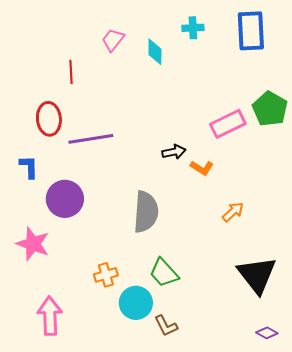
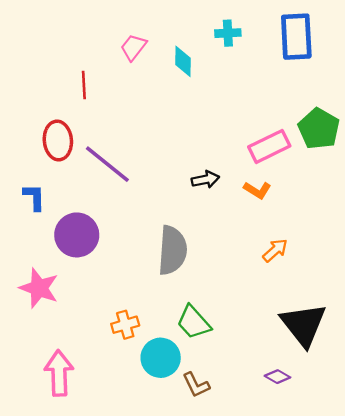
purple line: (91, 139) -> (107, 164), turned 48
orange L-shape: (202, 168) -> (257, 190), moved
purple diamond: (267, 333) -> (277, 377), moved

